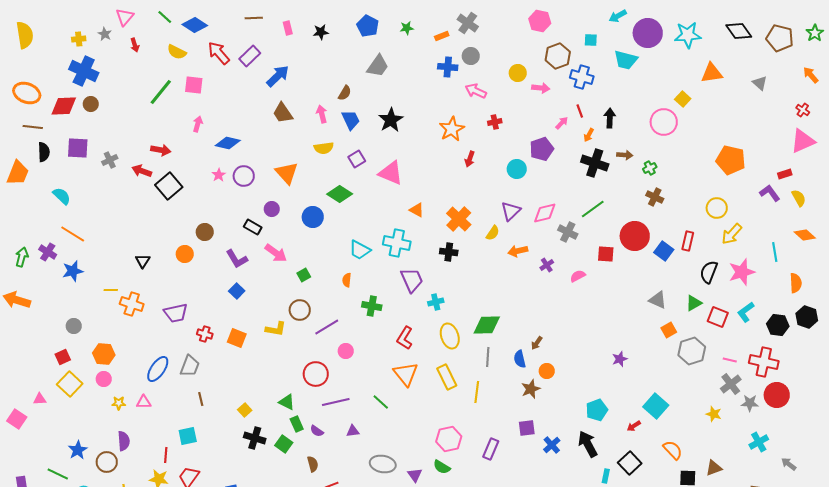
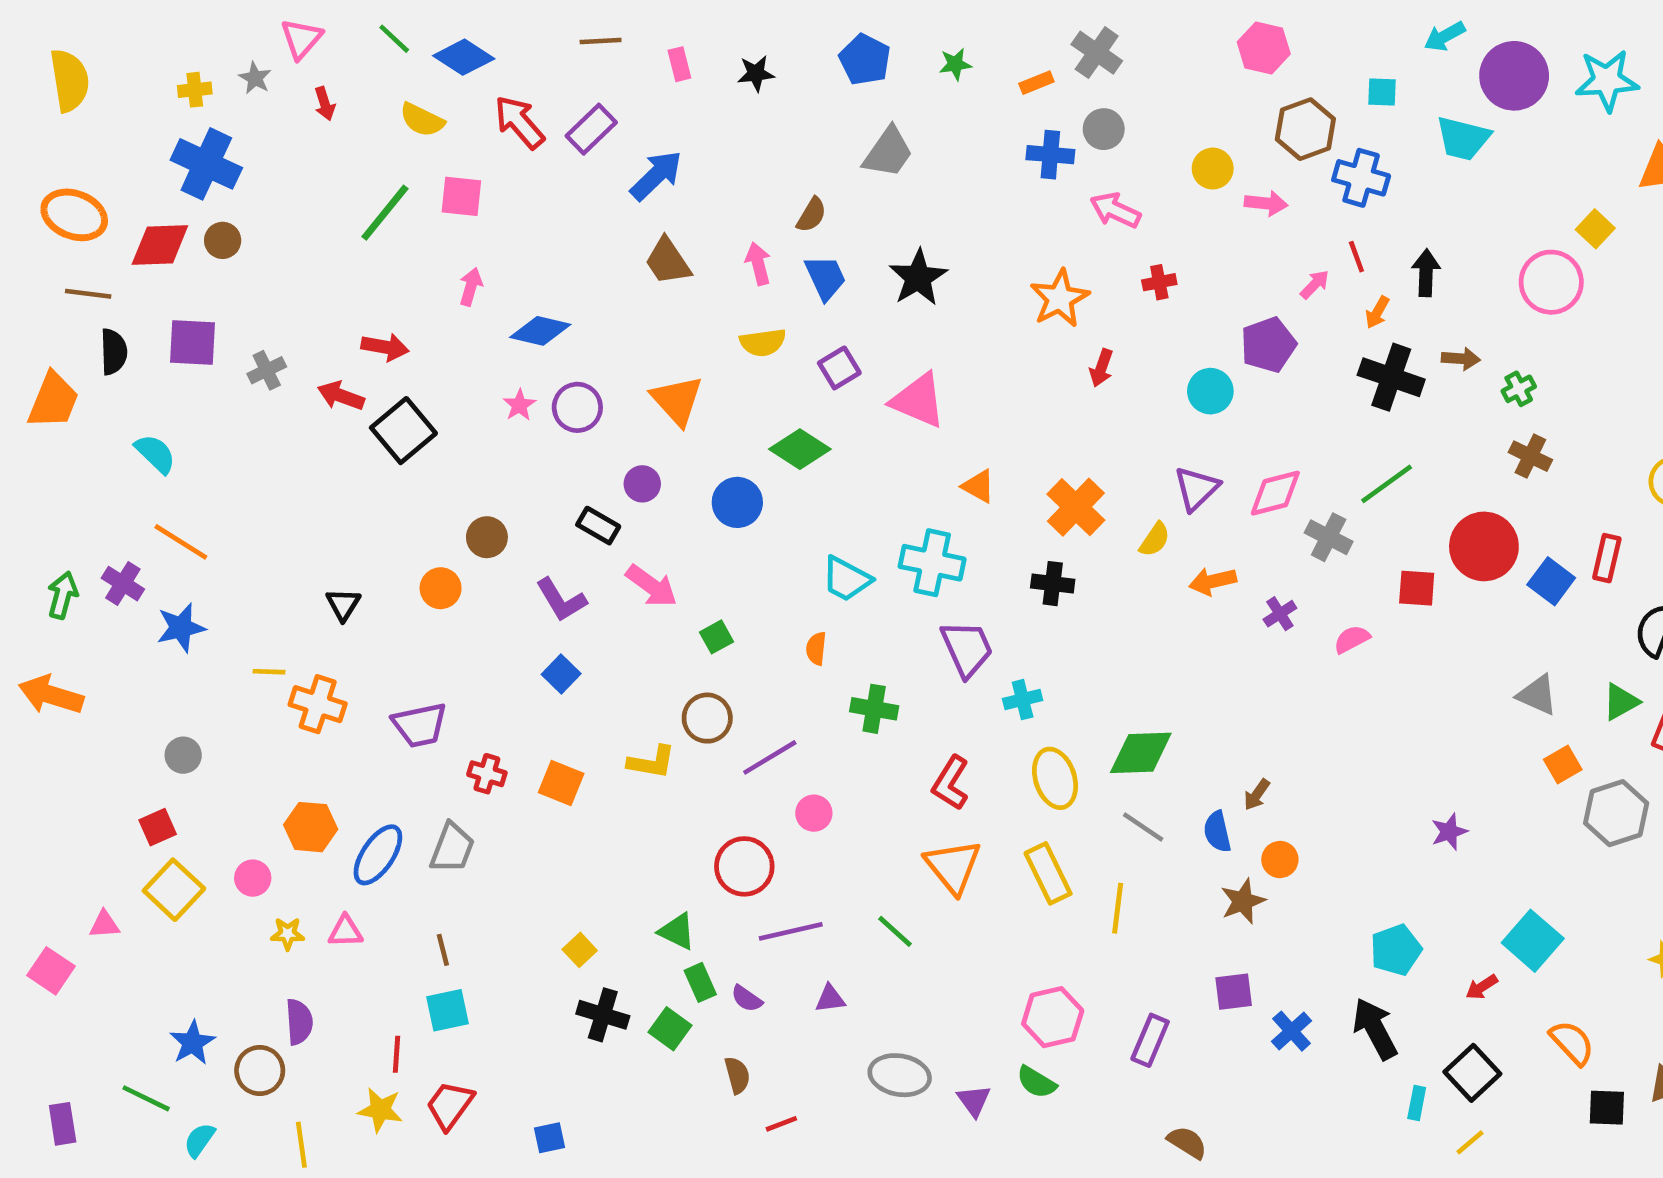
orange hexagon: (104, 354) -> (311, 827), moved
gray line: (488, 357) -> (1143, 827), turned -60
brown line: (201, 399) -> (443, 950), moved

